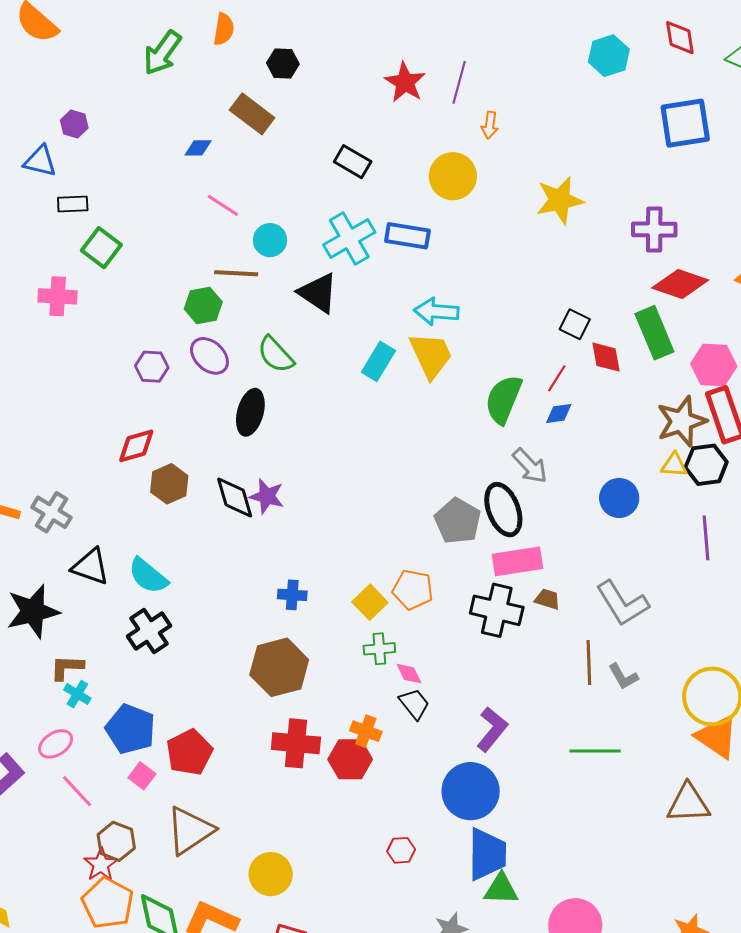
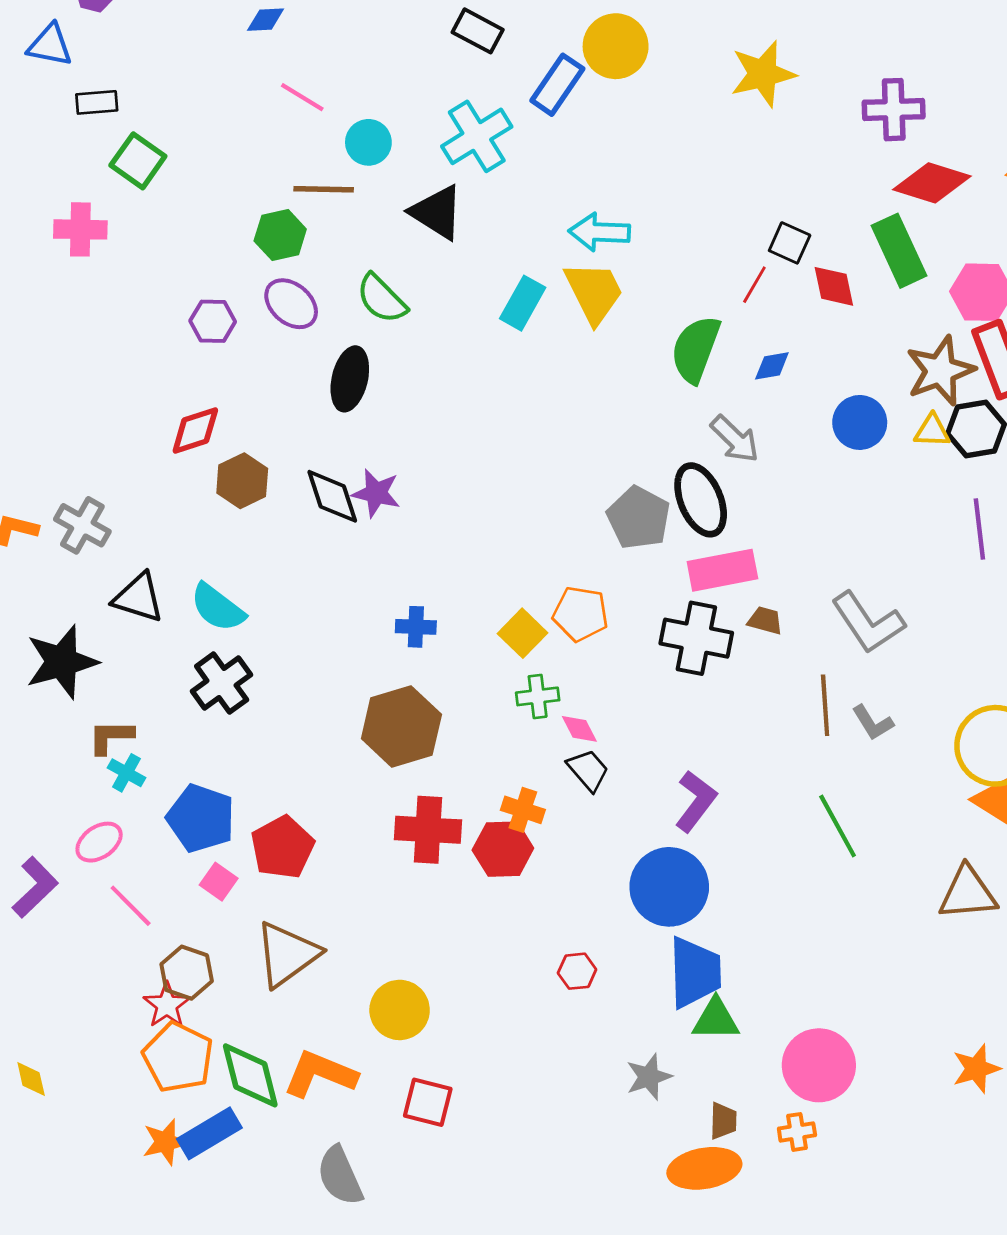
blue rectangle: (407, 236) -> (557, 85), moved, turned -63
red line: (557, 378) -> (754, 285), moved
blue circle: (619, 498) -> (860, 422), moved
green line: (595, 751) -> (838, 826), turned 63

